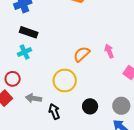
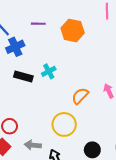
cyan cross: (25, 52) -> (49, 71), moved

